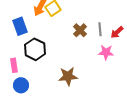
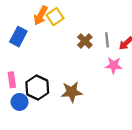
blue rectangle: (20, 26) -> (18, 37), turned 48
black hexagon: (35, 49) -> (37, 88), moved

